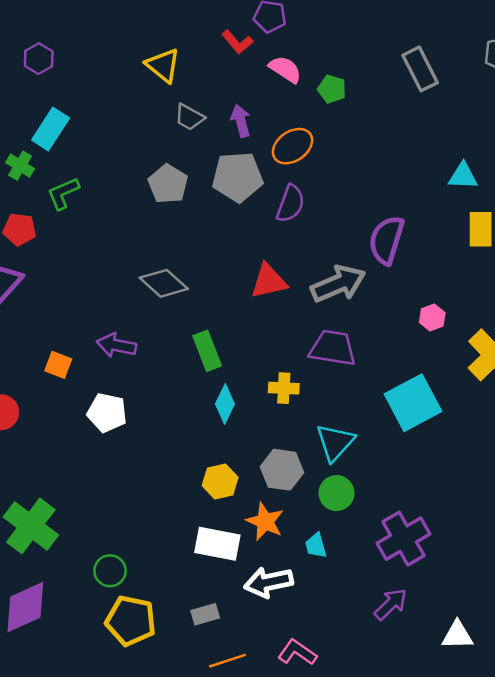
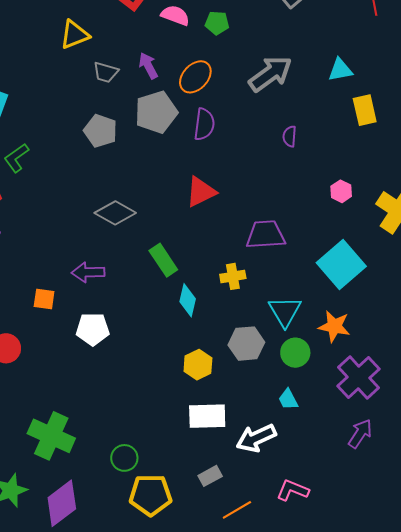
yellow triangle: (163, 65) -> (74, 35), turned -48
purple semicircle: (386, 240) -> (290, 136), size x0.5
gray arrow: (338, 284) -> (270, 74), moved
orange star: (265, 522) -> (334, 326), moved

